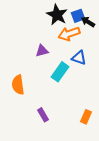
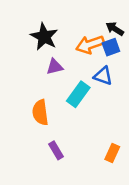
black star: (57, 15) -> (44, 37), moved
blue square: (78, 16) -> (111, 47), moved
orange semicircle: (18, 85) -> (40, 112), moved

